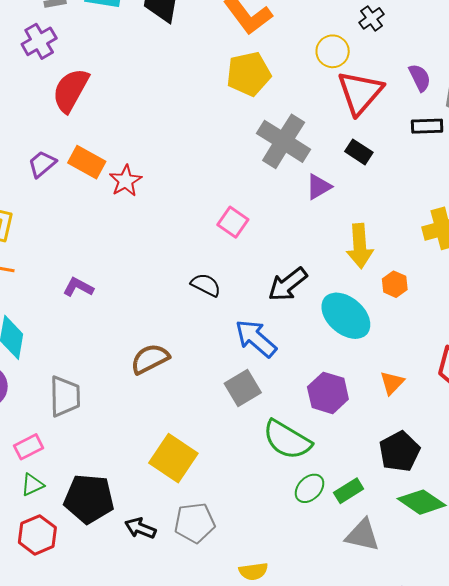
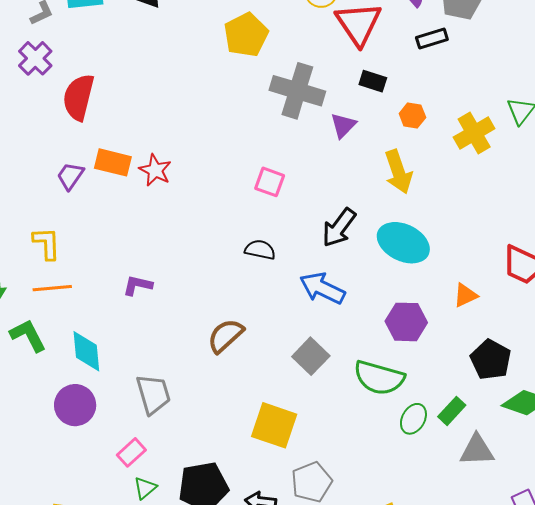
orange hexagon: (395, 284) -> (412, 116), moved
orange triangle: (392, 383) -> (465, 295), turned 36
gray square: (243, 388) -> (311, 356), moved

